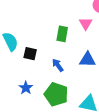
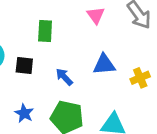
green rectangle: (62, 34) -> (45, 31), moved

